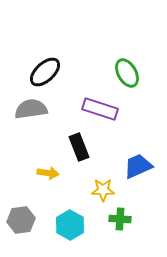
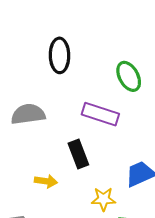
black ellipse: (45, 72) -> (60, 55), moved, turned -48

